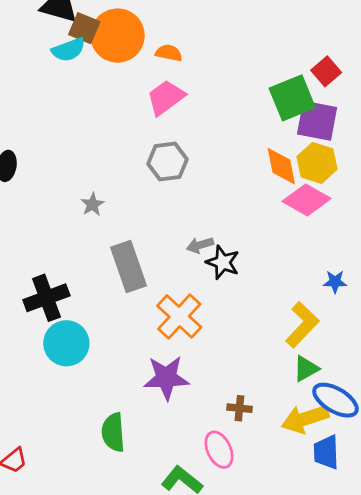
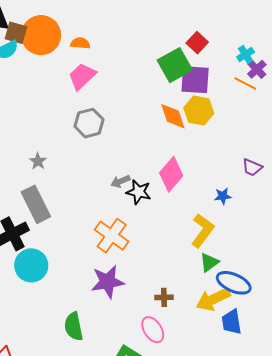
pink diamond: (306, 200) -> (171, 174), moved, turned -72
gray rectangle: (128, 267) -> (36, 204), moved

